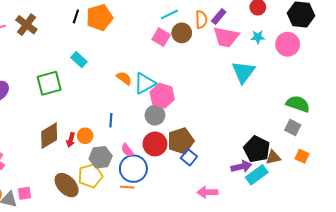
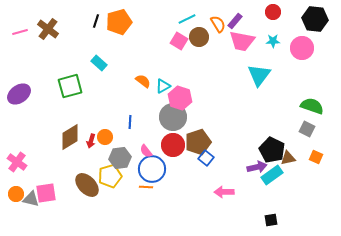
orange semicircle: (201, 20) -> (218, 24), turned -30
cyan triangle: (145, 83) -> (163, 86), size x0.7
gray circle: (155, 115) -> (173, 117), size x1.4
pink square: (24, 193) -> (46, 193), size x1.5

